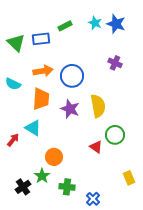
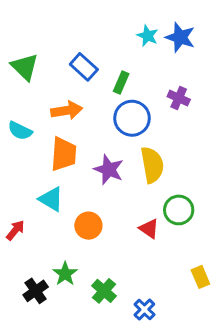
green rectangle: (65, 26) -> (121, 82), moved, turned -40
blue rectangle: (41, 39) -> (84, 67), moved, turned 48
blue circle: (72, 76) -> (132, 118), moved
red arrow: (13, 140) -> (15, 230), moved
orange circle: (54, 157) -> (88, 226), moved
green cross: (67, 187) -> (104, 291), turned 35

